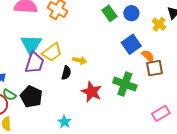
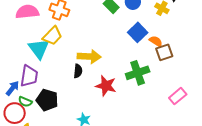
yellow trapezoid: (52, 52) -> (52, 36), moved
yellow arrow: (80, 60) -> (89, 57), size x1.6
purple trapezoid: (35, 63) -> (29, 76), moved
green cross: (125, 84) -> (138, 73), turned -30

